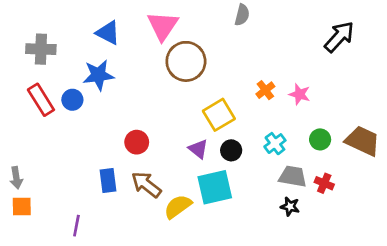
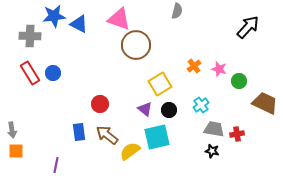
pink triangle: (163, 26) -> (119, 19), turned -45
blue star: (98, 75) -> (54, 16), moved
green circle: (320, 139) -> (239, 81), moved
red cross: (324, 183) -> (237, 134), turned -32

